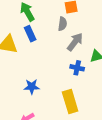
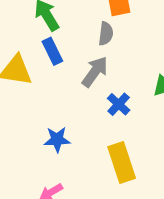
gray arrow: (75, 42) -> (95, 72), moved
blue cross: (77, 68) -> (119, 104), moved, turned 32

